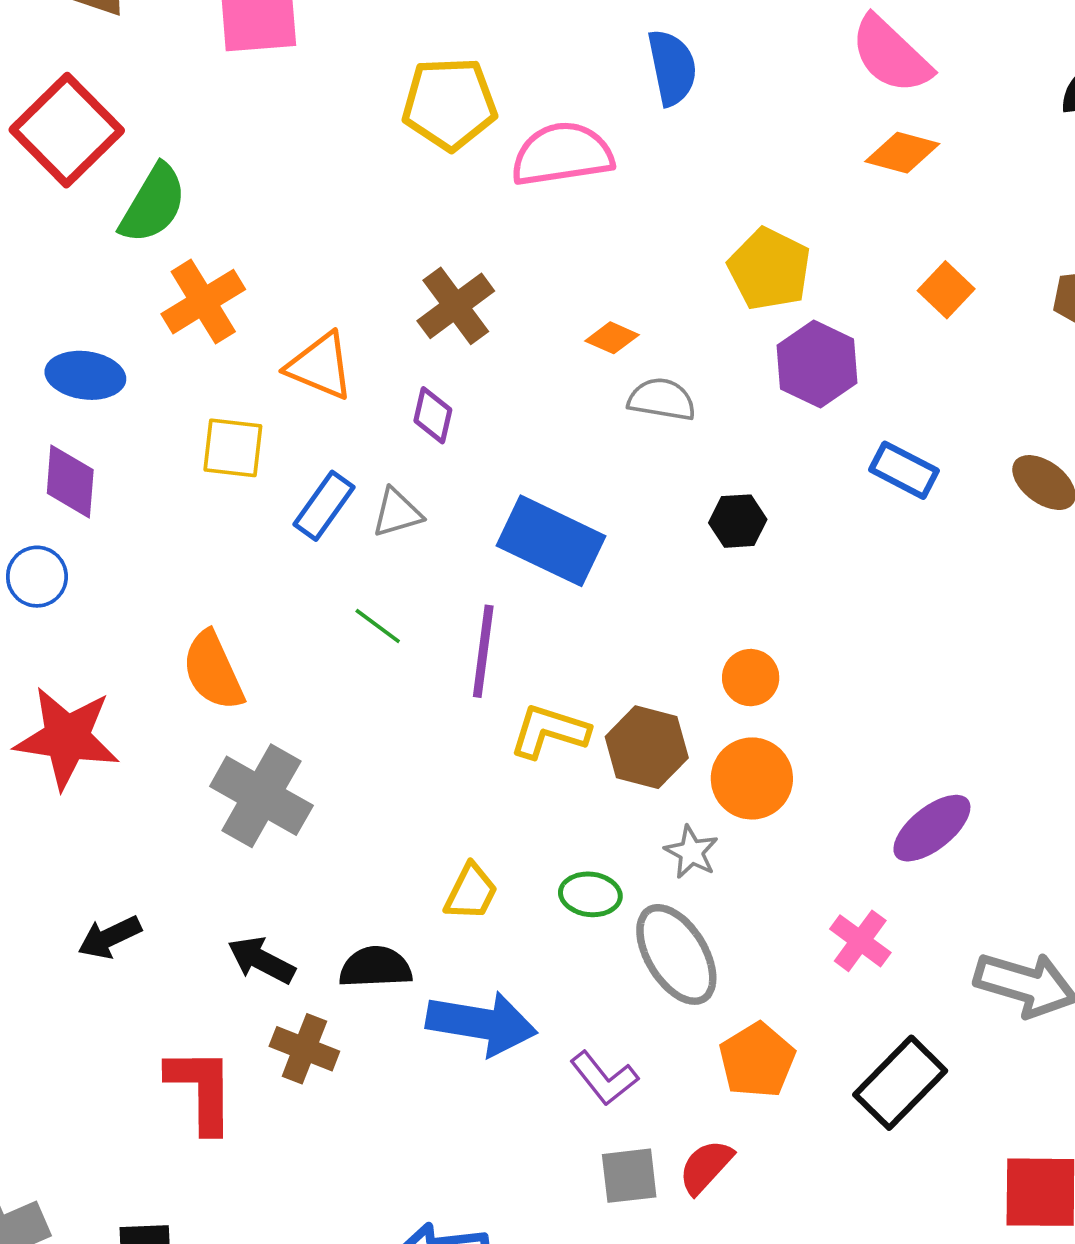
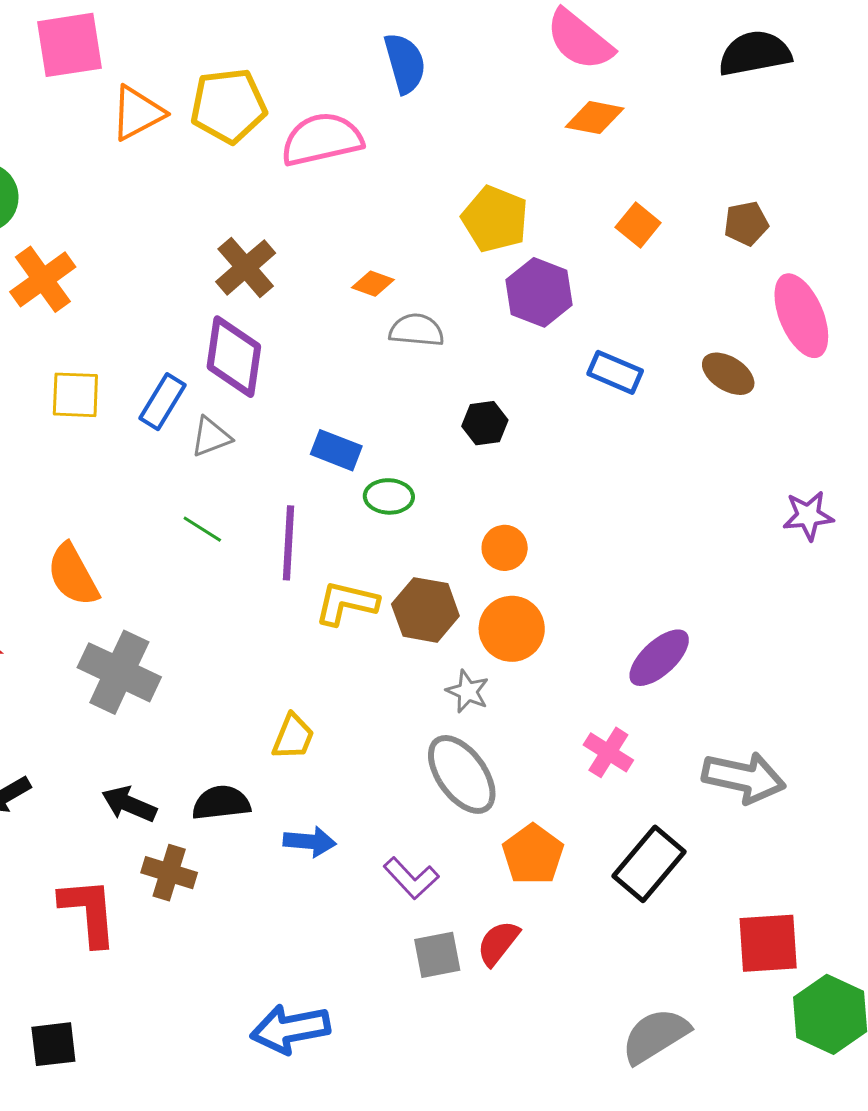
orange triangle: (320, 366) -> (137, 113), moved, turned -46
purple diamond: (433, 415) -> (234, 357), size x1.8
blue rectangle: (324, 506) -> (163, 402), moved
blue rectangle: (551, 541) -> (336, 450), size x0.6
green ellipse: (590, 894) -> (389, 496), moved
blue arrow: (482, 1023) -> (310, 842), size x0.6

